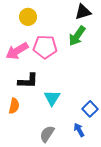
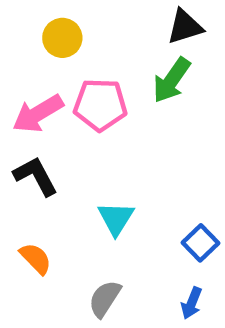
black L-shape: (28, 81) -> (36, 176), moved, turned -120
orange semicircle: (14, 106) -> (36, 258), moved, turned -56
blue arrow: (79, 130) -> (192, 303), moved, turned -128

